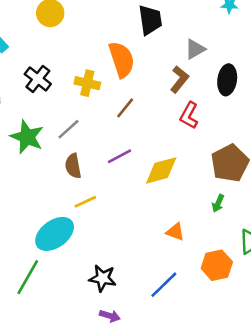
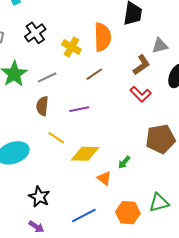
red L-shape: (189, 115) -> (141, 94), turned -90
yellow diamond: (161, 170) -> (85, 154), moved
yellow line: (85, 202) -> (56, 138), moved, turned 42
green arrow: (218, 203) -> (124, 162), moved

